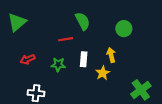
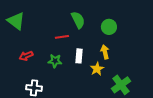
green triangle: (17, 22) -> (16, 21), turned -42
green circle: (124, 29) -> (109, 27), moved
green cross: (141, 90) -> (121, 85), moved

